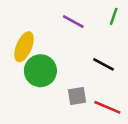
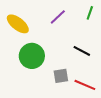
purple line: (73, 21) -> (58, 17), turned -72
yellow ellipse: (24, 47) -> (18, 24), moved, turned -75

